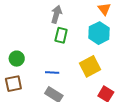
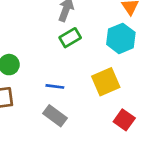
green rectangle: (61, 35) -> (70, 38), turned 42

